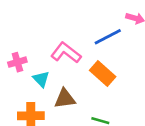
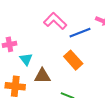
pink L-shape: (66, 53) -> (55, 21), moved

